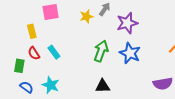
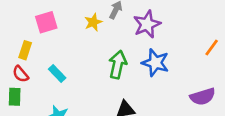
yellow rectangle: (32, 31) -> (25, 50), turned 40
red semicircle: (34, 53) -> (21, 74), moved

